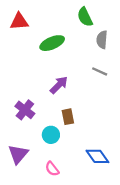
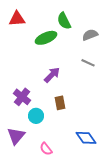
green semicircle: (85, 17) -> (64, 21), moved
gray semicircle: (102, 40) -> (90, 35), turned 63
cyan circle: (51, 135) -> (36, 116), moved

